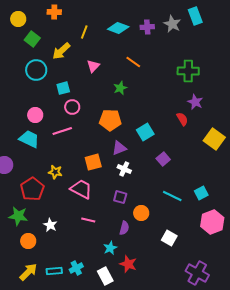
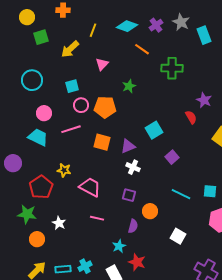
cyan rectangle: (195, 16) -> (204, 35), moved
purple cross: (147, 27) -> (156, 25), turned -32
green square: (32, 39) -> (41, 37), turned 35
orange line: (133, 62) -> (142, 49), moved
cyan circle: (36, 70) -> (32, 80), moved
green cross: (188, 71) -> (172, 68), moved
orange pentagon: (110, 120) -> (105, 107), moved
orange square: (93, 162) -> (102, 142), moved, turned 30
cyan square: (201, 193) -> (210, 191), turned 32

